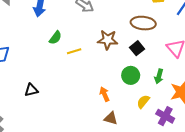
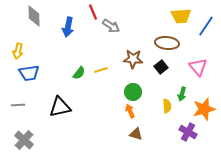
green semicircle: (55, 38) -> (79, 73), moved
green circle: (131, 75) -> (133, 92), moved
black triangle: (31, 90) -> (60, 107), size x1.6
yellow semicircle: (143, 102) -> (167, 106), moved, turned 136

